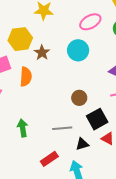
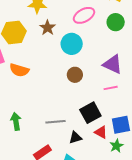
brown star: (42, 53) -> (48, 28), moved
orange semicircle: (26, 77) -> (19, 70), turned 102
brown circle: (79, 98) -> (75, 75), moved

